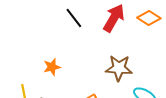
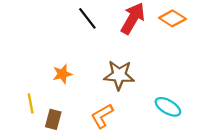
brown star: (119, 68) -> (119, 75), moved

